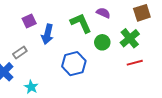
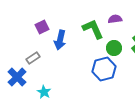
purple semicircle: (103, 13) -> (115, 19), turned -32
blue hexagon: (74, 64) -> (104, 69), moved

